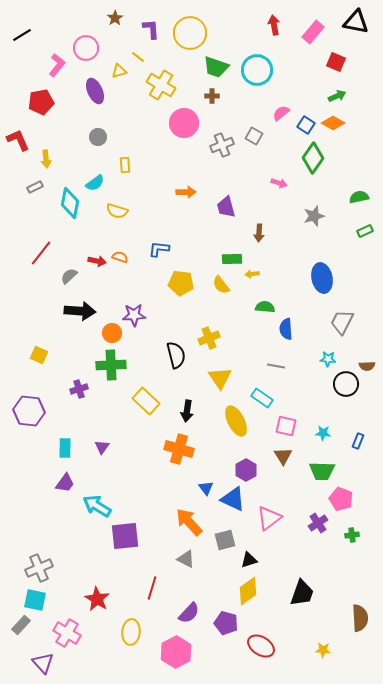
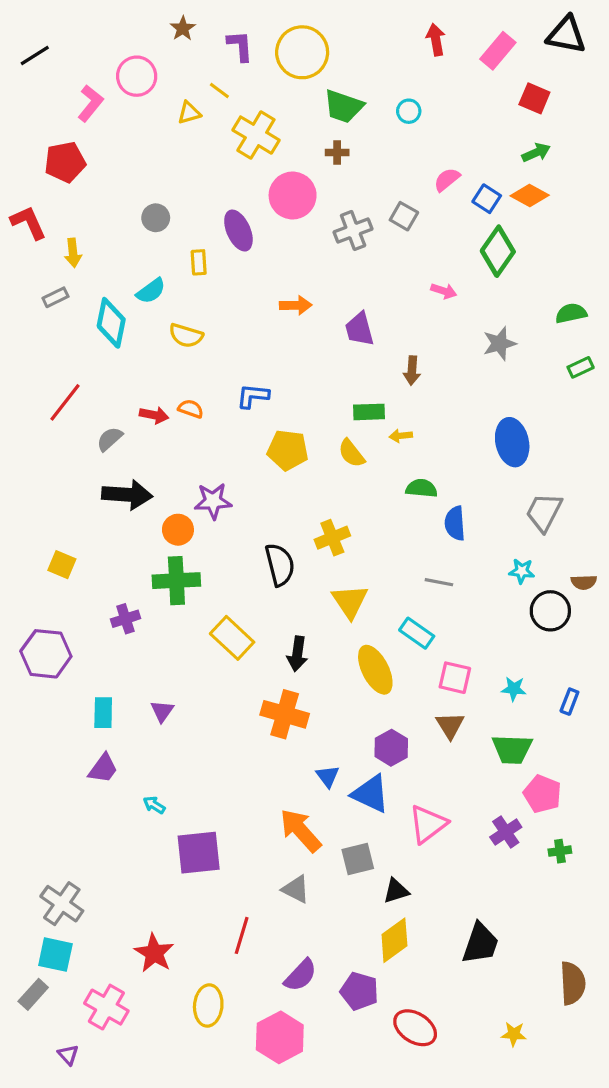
cyan circle: (257, 70) -> (409, 111), size x0.5
purple ellipse: (95, 91) -> (238, 231), moved
cyan arrow: (97, 506) -> (154, 805), size x0.5
gray cross: (39, 568) -> (62, 904), turned -32
purple triangle: (43, 663) -> (68, 1055), size x0.6

